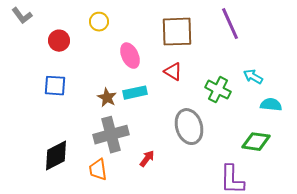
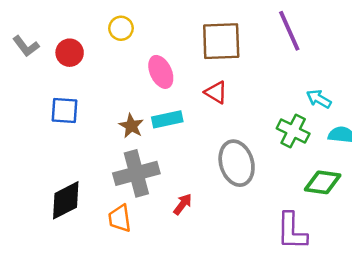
gray L-shape: (22, 16) -> (26, 46), moved
green cross: (218, 90) -> (293, 131), moved

